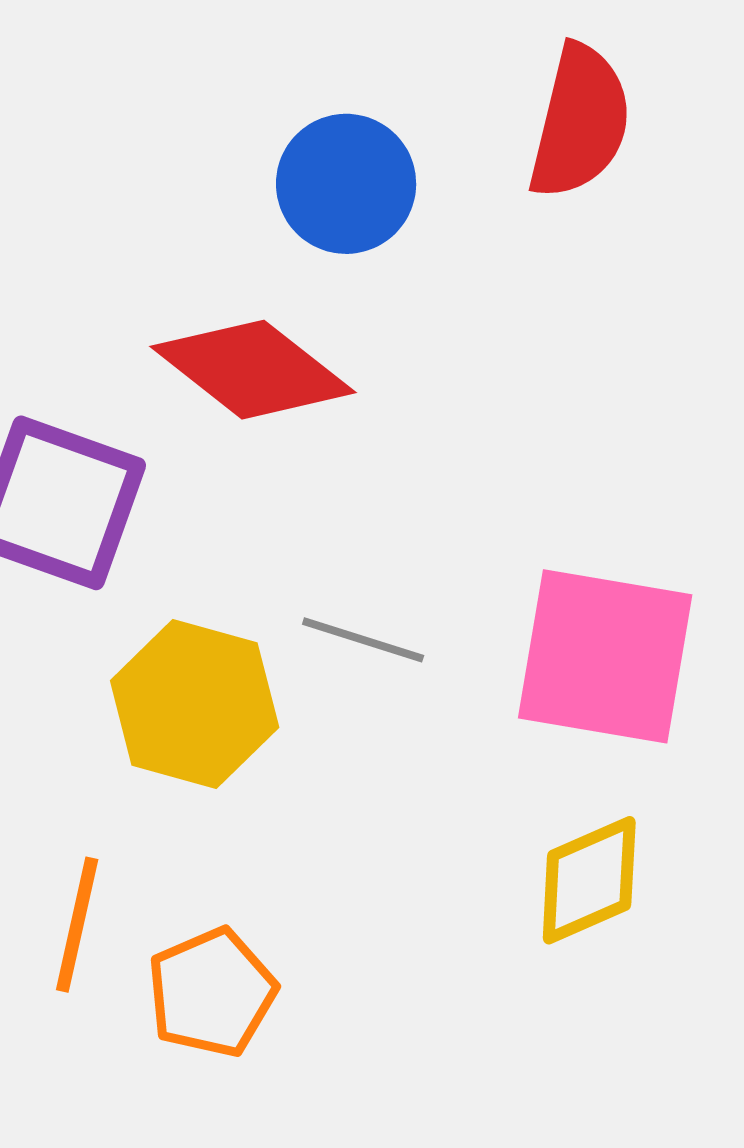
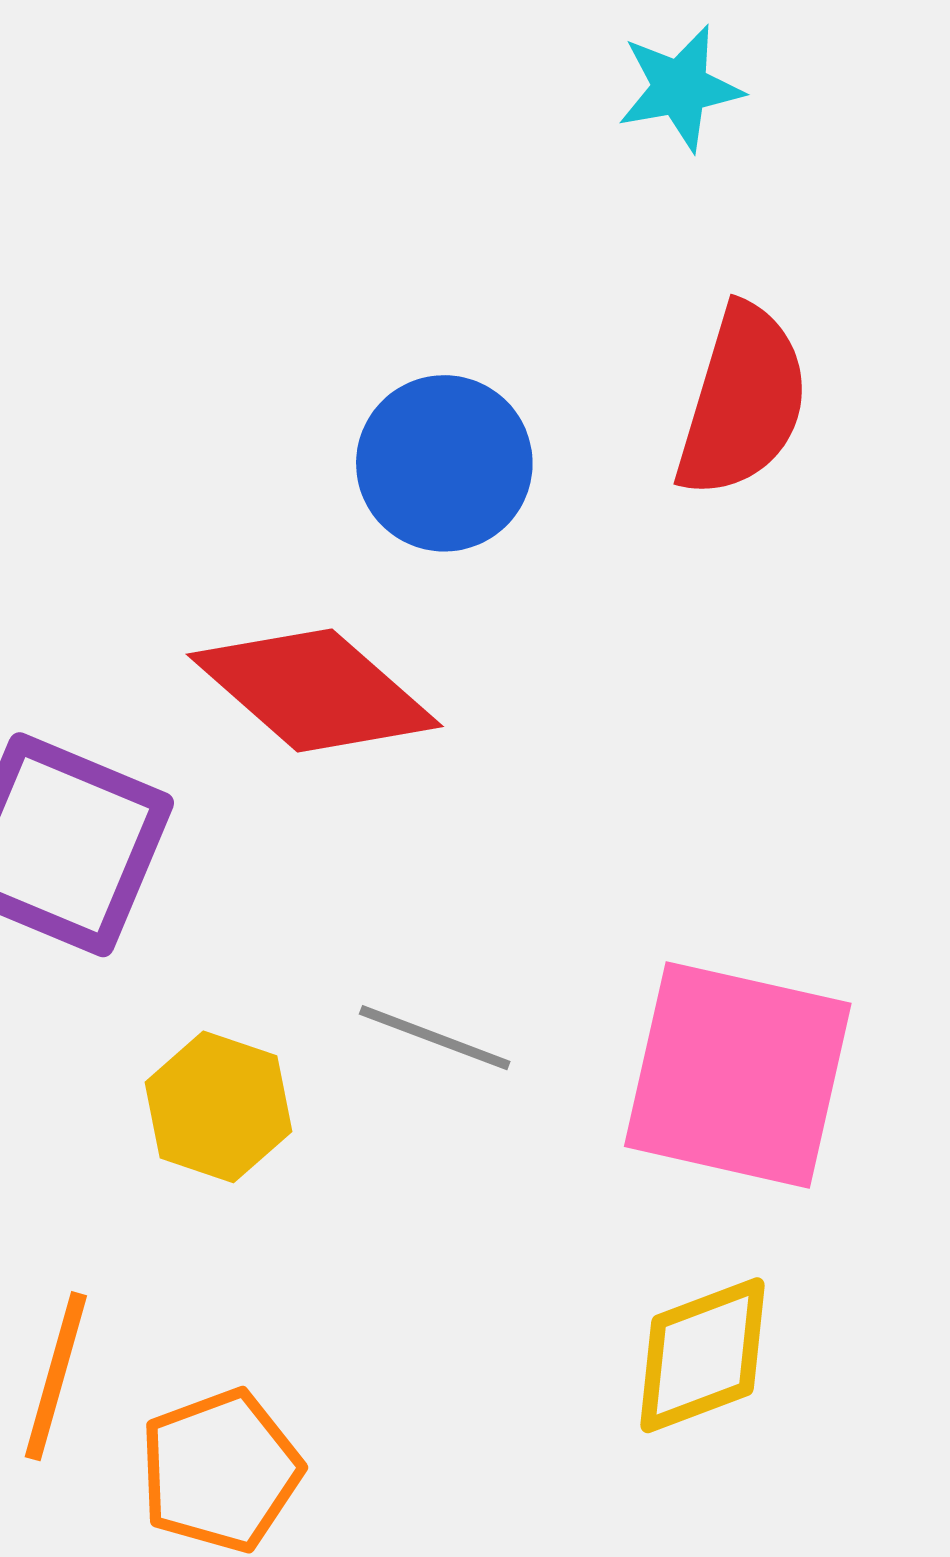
yellow hexagon: (195, 704) -> (218, 1107), size x0.7

